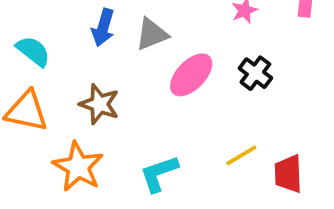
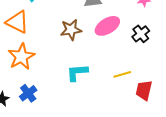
brown star: (99, 104) -> (71, 30), moved, turned 30
orange star: (78, 167) -> (21, 57), moved

